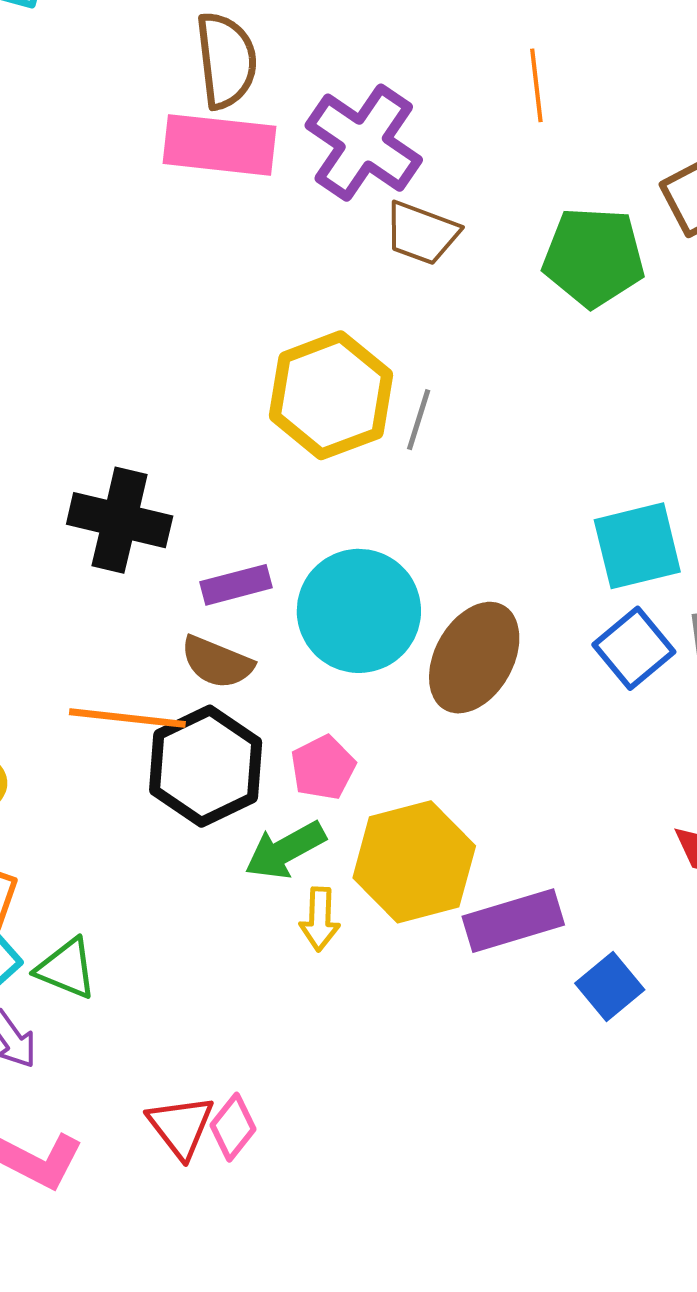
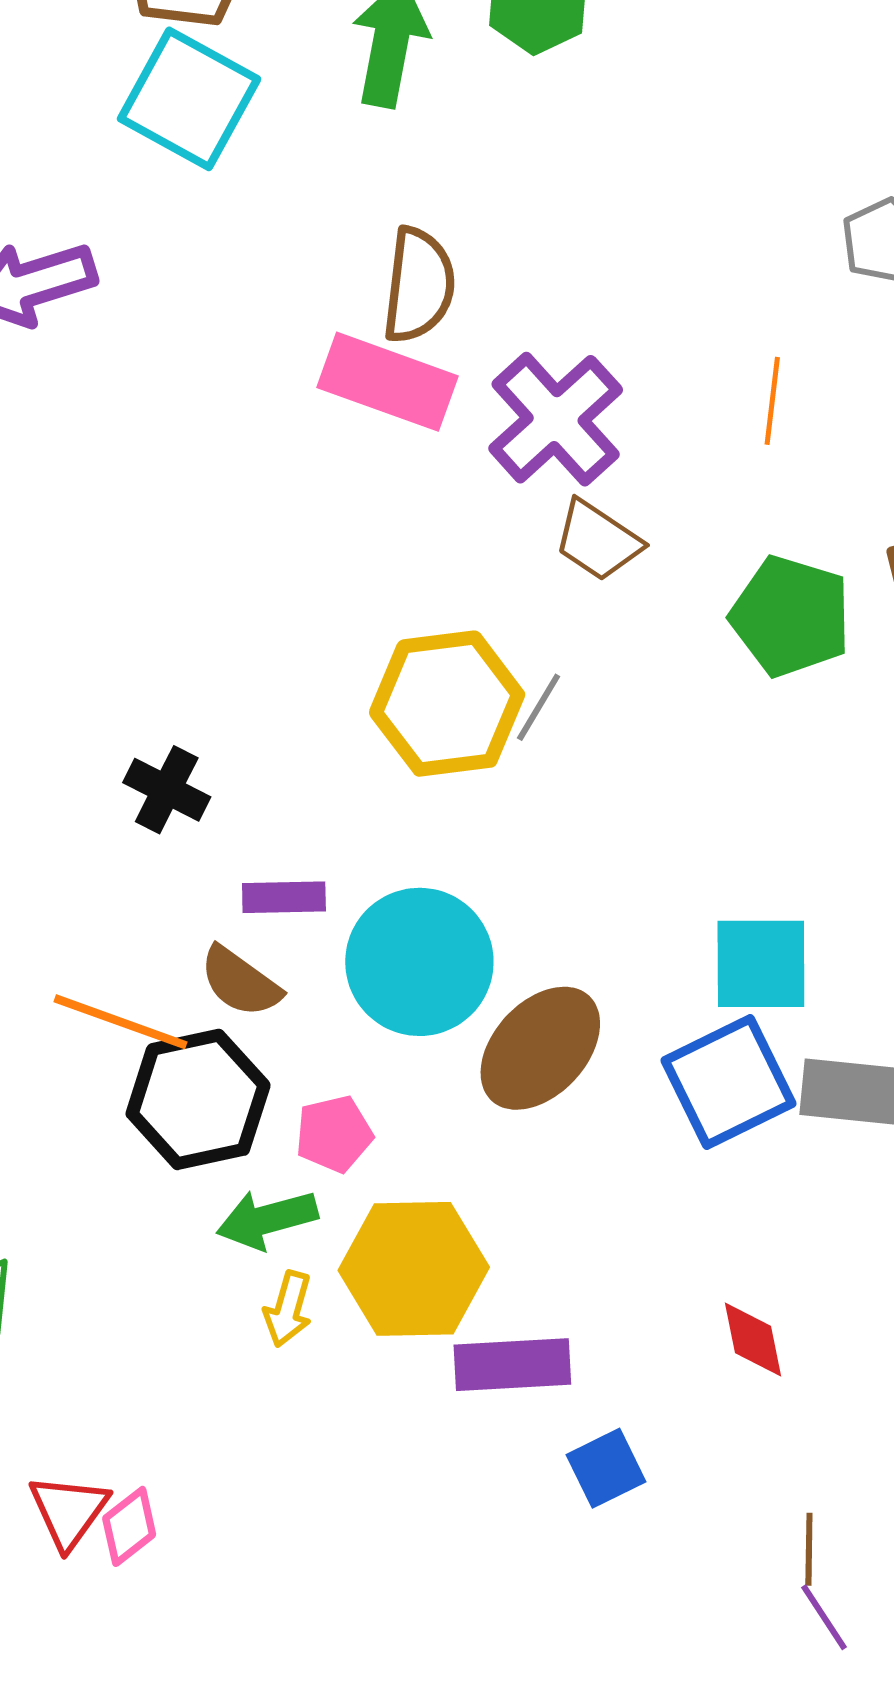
gray line: (419, 420) -> (539, 707), moved
black cross: (120, 520) -> (167, 790), size x0.7
blue square: (634, 648) -> (728, 1082), size x1.4

